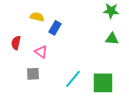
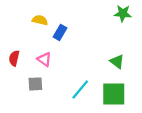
green triangle: (112, 39) -> (117, 62), moved, turned 32
red semicircle: (16, 43) -> (14, 58), moved

